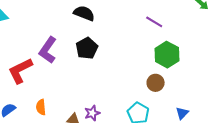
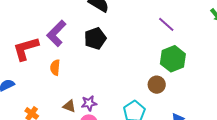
orange semicircle: (41, 107) -> (55, 68), moved

